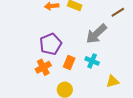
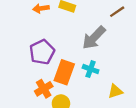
orange rectangle: (69, 63) -> (64, 72), size x1.5
orange cross: (43, 67) -> (44, 89), moved

